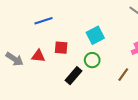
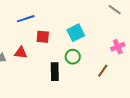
red square: (61, 48) -> (43, 37), moved
black rectangle: (74, 76) -> (55, 72), turned -42

